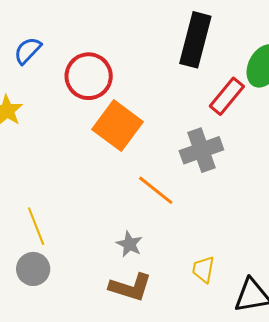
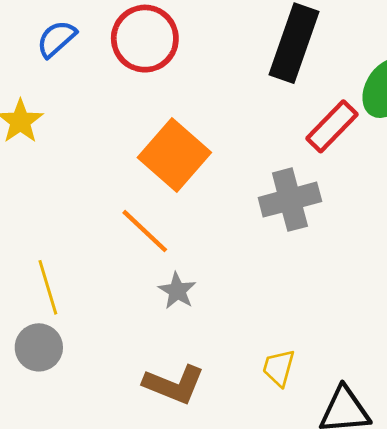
red circle: (89, 76) -> (145, 39), moved
orange line: (156, 190) -> (145, 231), moved
gray star: (129, 244) -> (177, 291), moved

